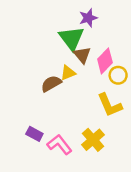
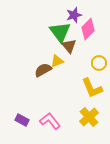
pink diamond: (105, 61) -> (88, 29), moved
purple rectangle: (34, 134) -> (22, 120), moved
yellow cross: (93, 140) -> (89, 117), moved

